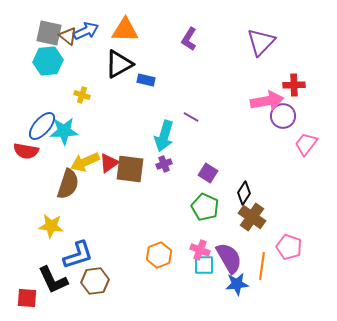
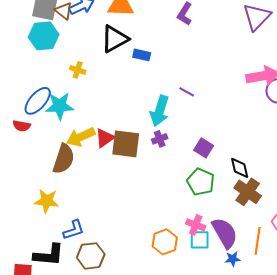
red semicircle: (26, 151) -> (22, 126), size x0.7
black diamond: (244, 193) -> (240, 168), turned -45
blue L-shape: (78, 255) -> (74, 230), size x0.7
orange hexagon: (159, 255) -> (165, 242), moved
black L-shape: (53, 280) -> (49, 255), turned -60
blue star: (237, 284) -> (233, 259), size x0.7

